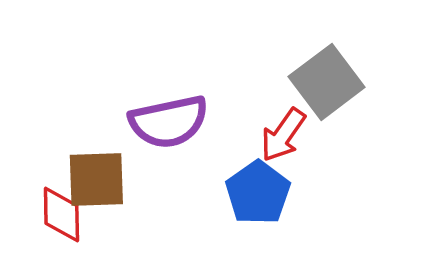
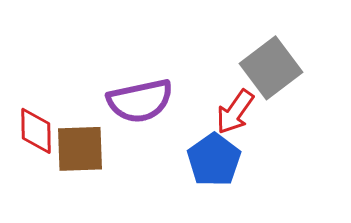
red diamond: (61, 214) -> (36, 131), moved

